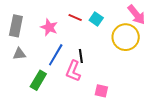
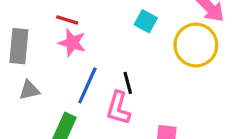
red line: (75, 18) -> (67, 20), moved

